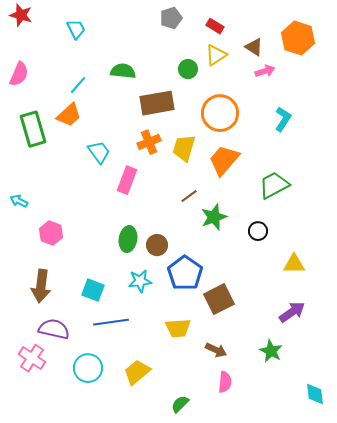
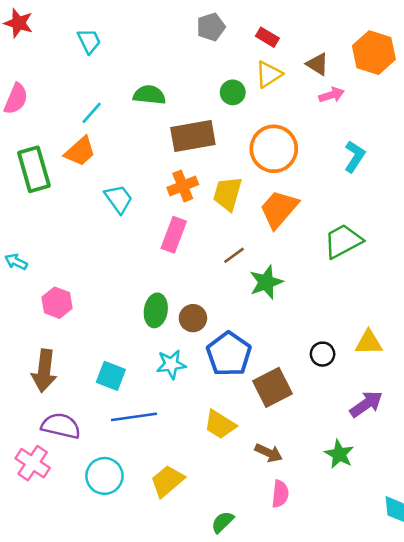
pink rectangle: (127, 180) -> (174, 235), moved
black circle: (258, 231) -> (323, 354), moved
yellow trapezoid: (178, 328) -> (220, 425), turned 36

